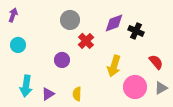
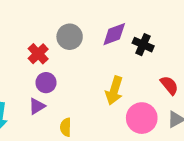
gray circle: (70, 20) -> (70, 37), moved
red cross: (86, 41) -> (38, 54), moved
purple triangle: (48, 94) -> (37, 106), moved

